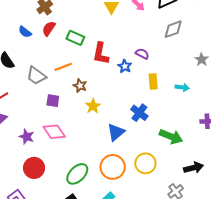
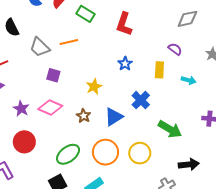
red L-shape: (101, 54) -> (124, 24), moved
purple semicircle: (142, 54) -> (175, 49), moved
blue star: (125, 66) -> (125, 64), moved
brown star: (80, 86) -> (84, 116), moved
pink diamond: (54, 132) -> (50, 107), turned -40

